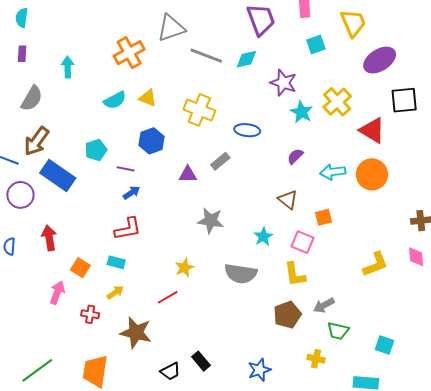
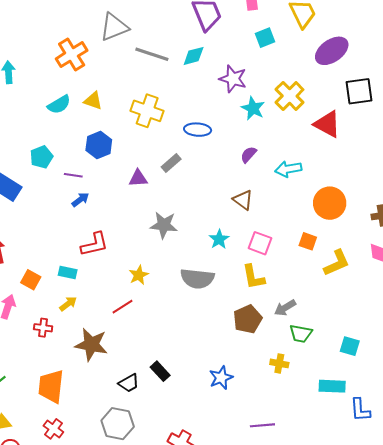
orange circle: (372, 174) -> (330, 203), moved
orange square: (324, 217) -> (308, 241), moved, turned 36
red L-shape: (128, 229) -> (94, 244), moved

